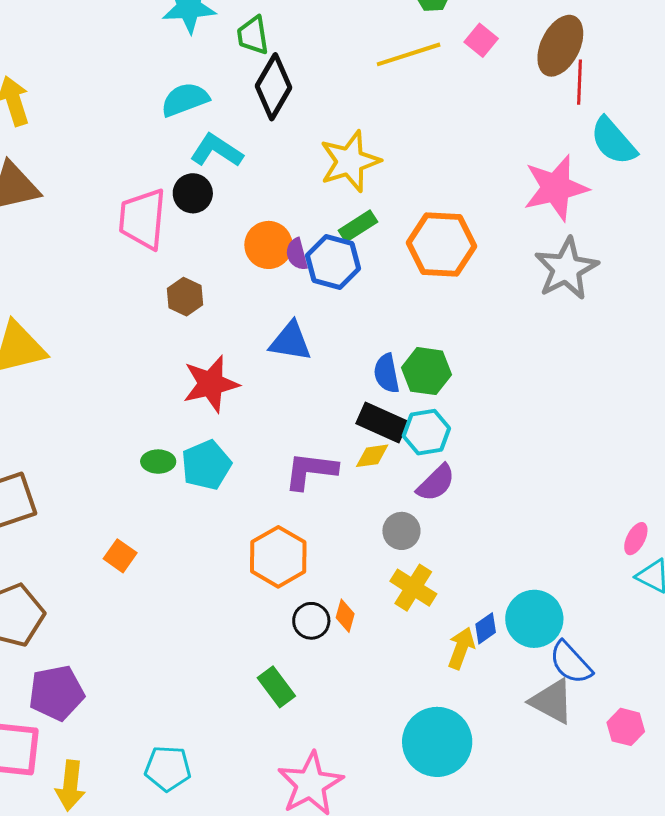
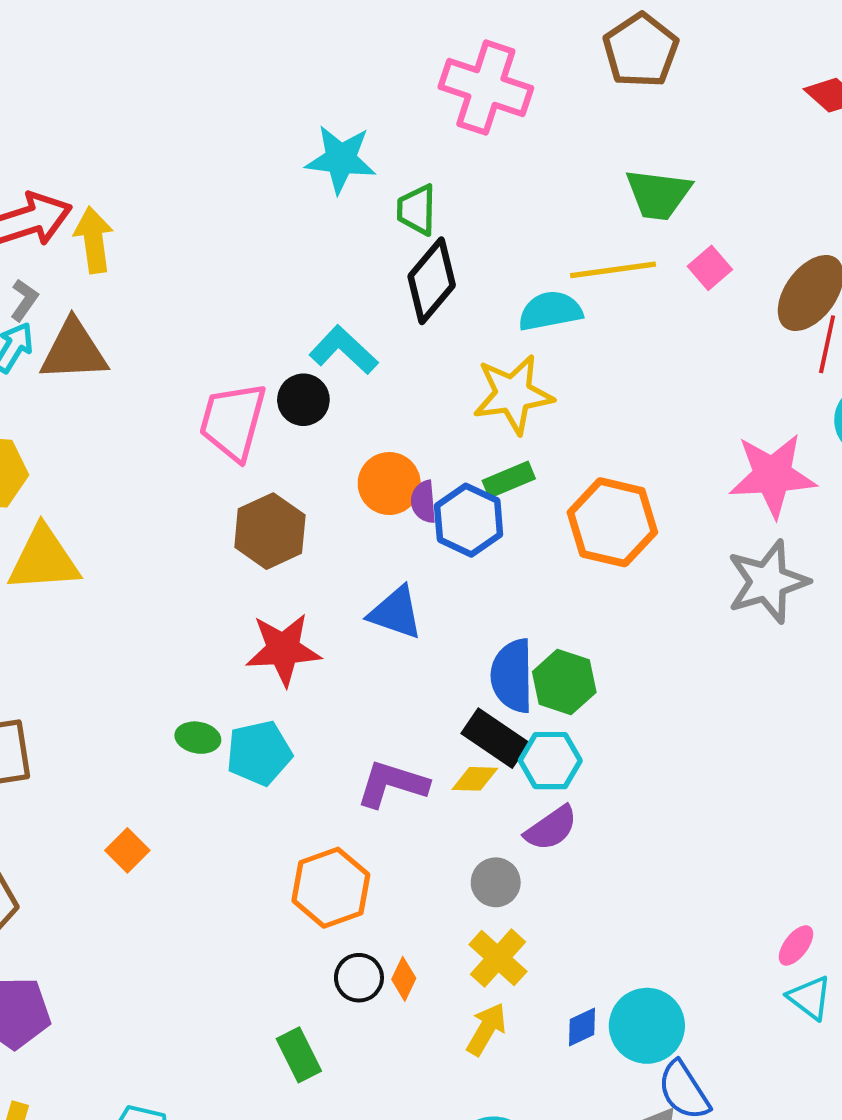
cyan semicircle: (185, 100) -> (550, 311), moved
brown hexagon: (185, 297) -> (270, 531), size x1.5
blue semicircle: (387, 373) -> (512, 676), size x1.4
yellow arrow: (461, 648) -> (486, 1029), moved

